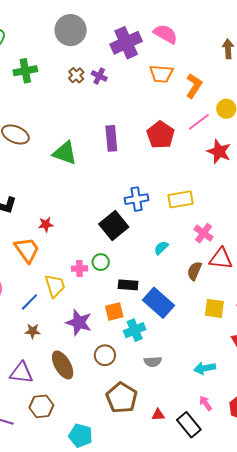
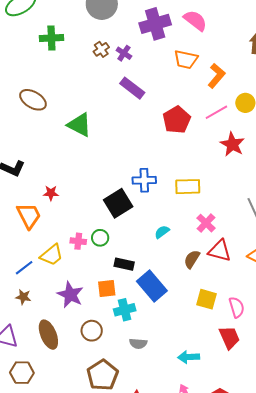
purple rectangle: (111, 138) -> (132, 88), moved, turned -55
yellow trapezoid: (55, 286) -> (52, 255), turned 60

